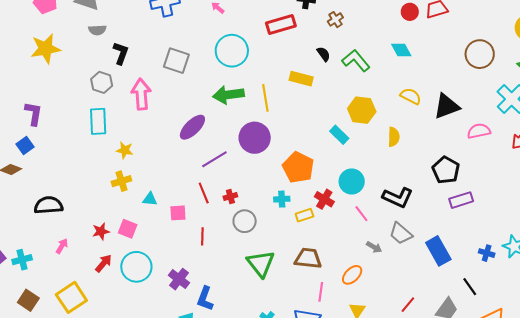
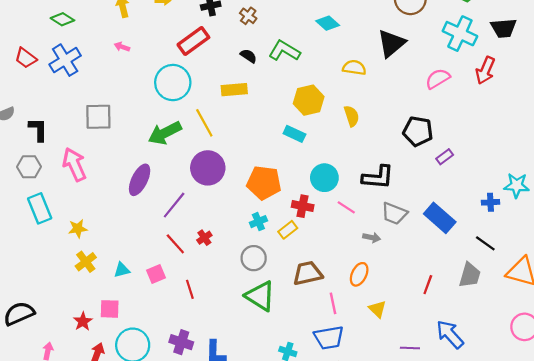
cyan circle: (232, 51) -> (173, 83), moved
black triangle: (447, 106) -> (391, 43), moved
purple rectangle: (461, 200) -> (445, 157), size x0.7
gray circle: (245, 221) -> (254, 258), moved

